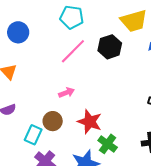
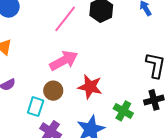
pink arrow: (67, 93) -> (64, 61), size x1.8
green cross: (108, 144) -> (123, 111), moved

